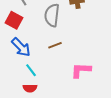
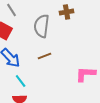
pink L-shape: (81, 70) -> (86, 74), moved

